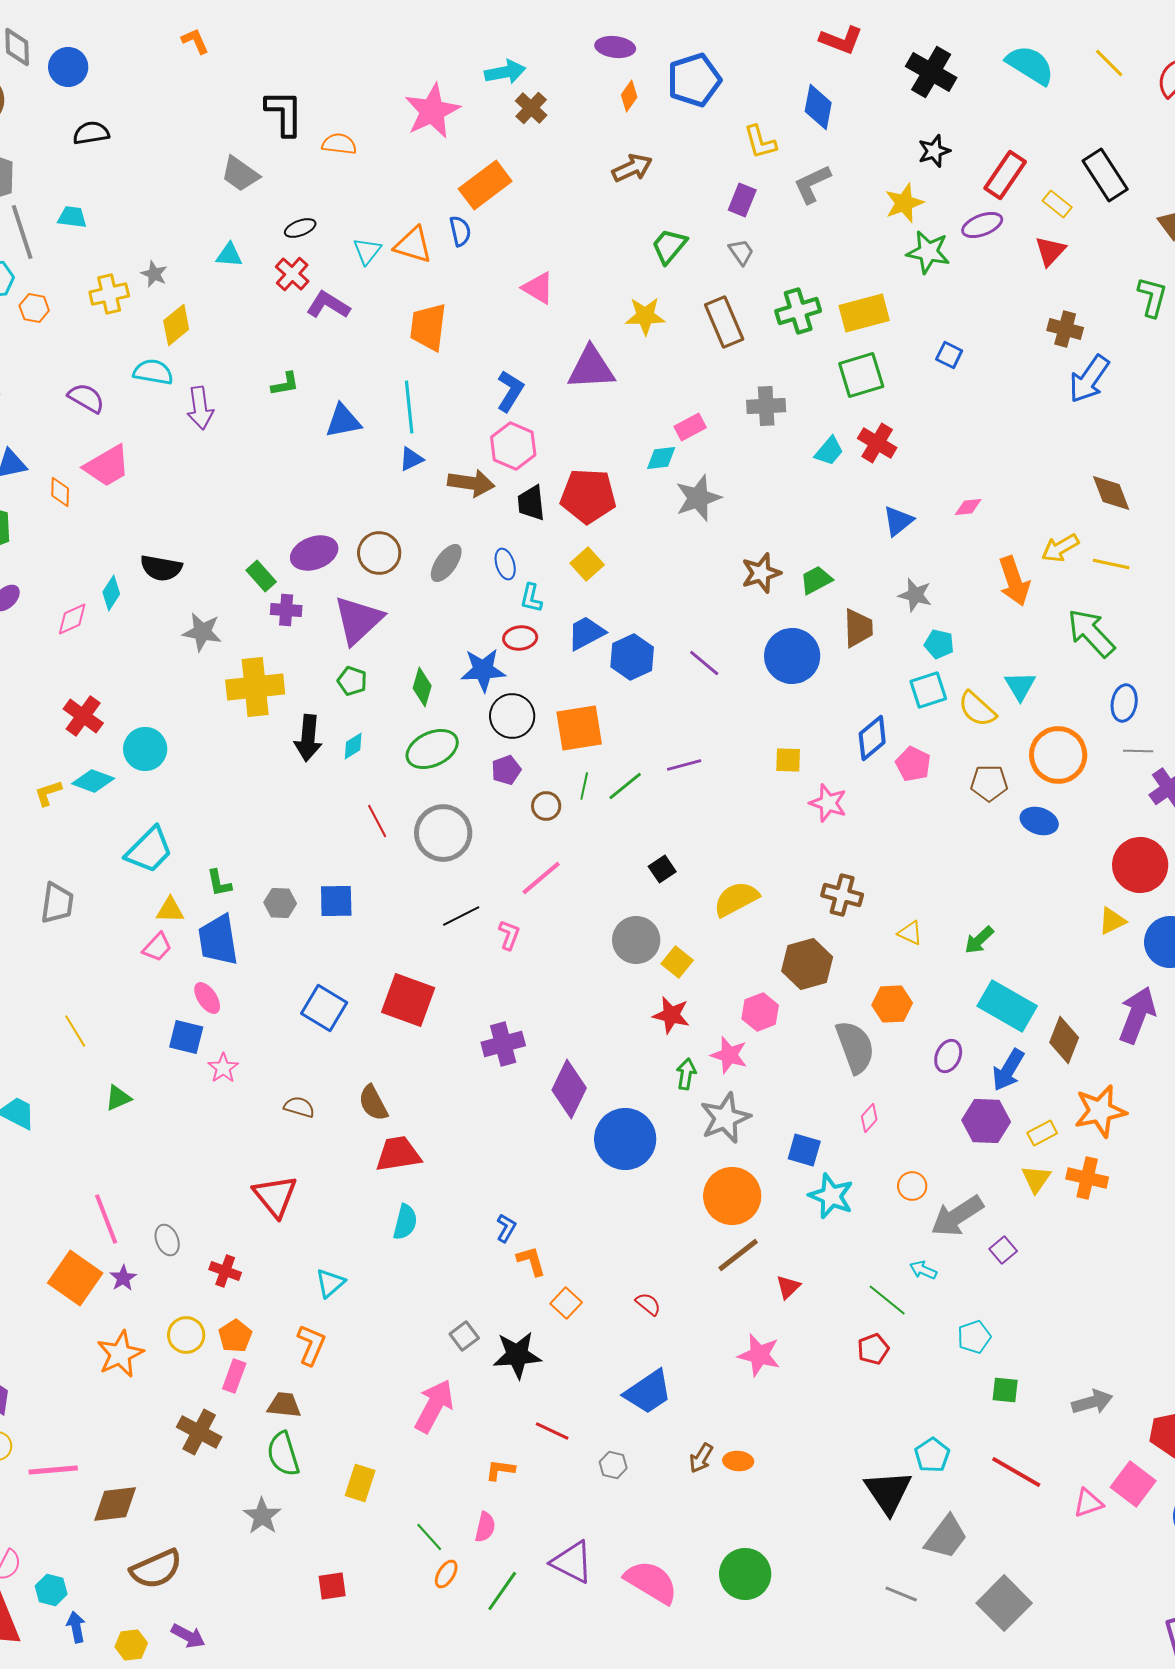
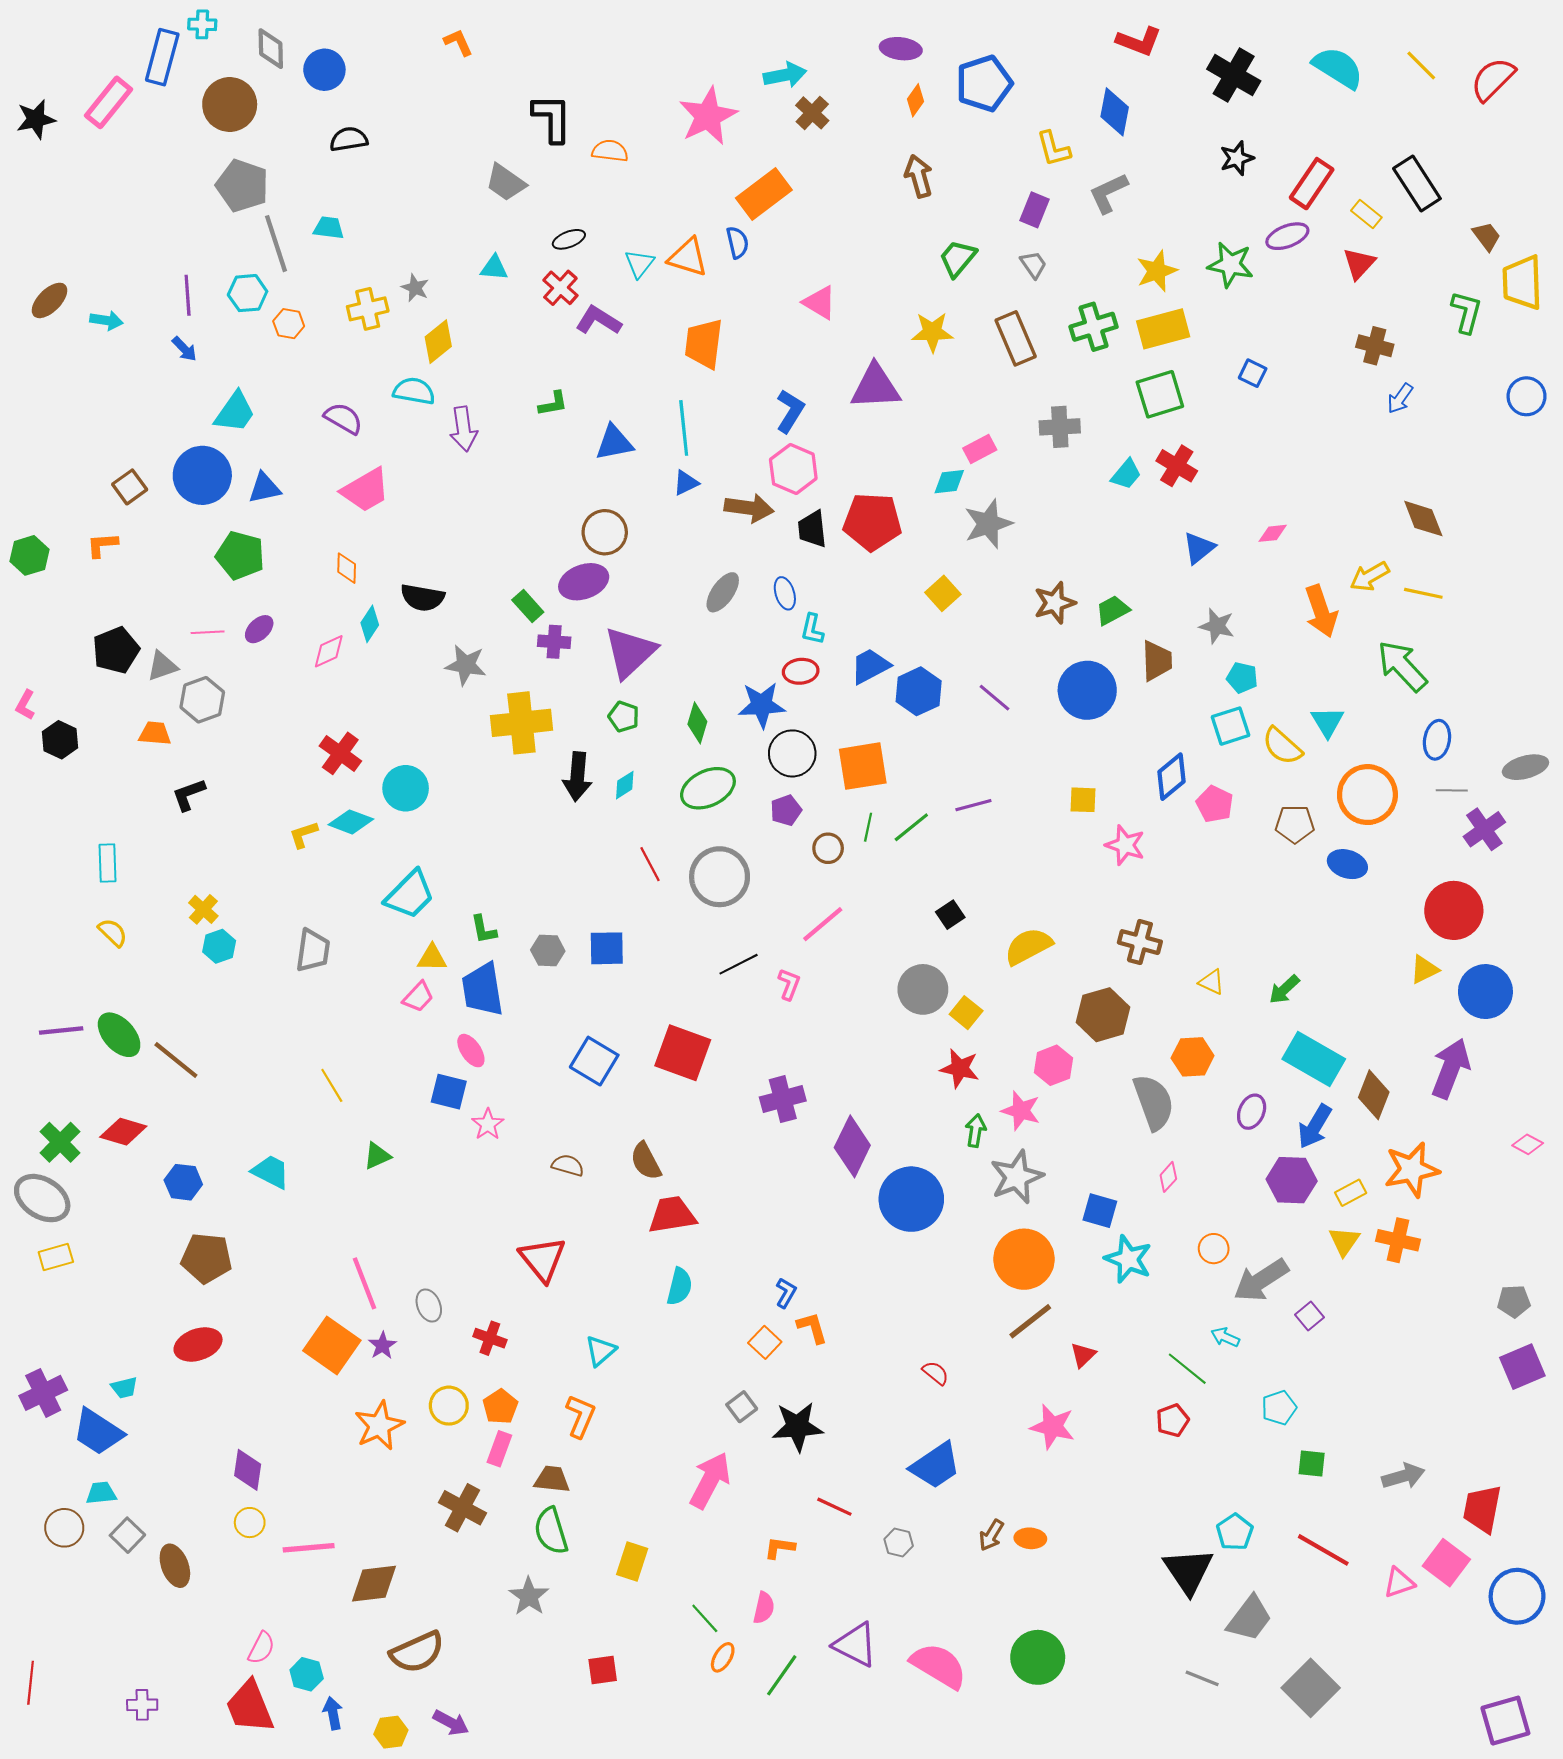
brown arrow: (632, 168) -> (919, 176), turned -81
yellow star: (904, 203) -> (1157, 271), moved
blue arrow: (1089, 379) -> (1400, 398), size x0.6
orange diamond: (60, 492) -> (347, 568), moved
brown circle: (379, 553) -> (605, 532), moved
yellow square: (587, 564) -> (943, 593), moved
orange square: (566, 1303) -> (765, 1342), moved

